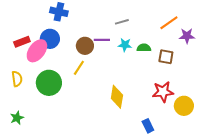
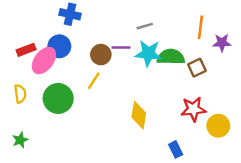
orange line: (169, 23) -> (200, 27), turned -48
cyan star: (125, 45) -> (148, 53), size x1.6
green semicircle: (144, 48) -> (171, 57), size x1.6
brown square: (166, 57) -> (197, 68), turned -35

